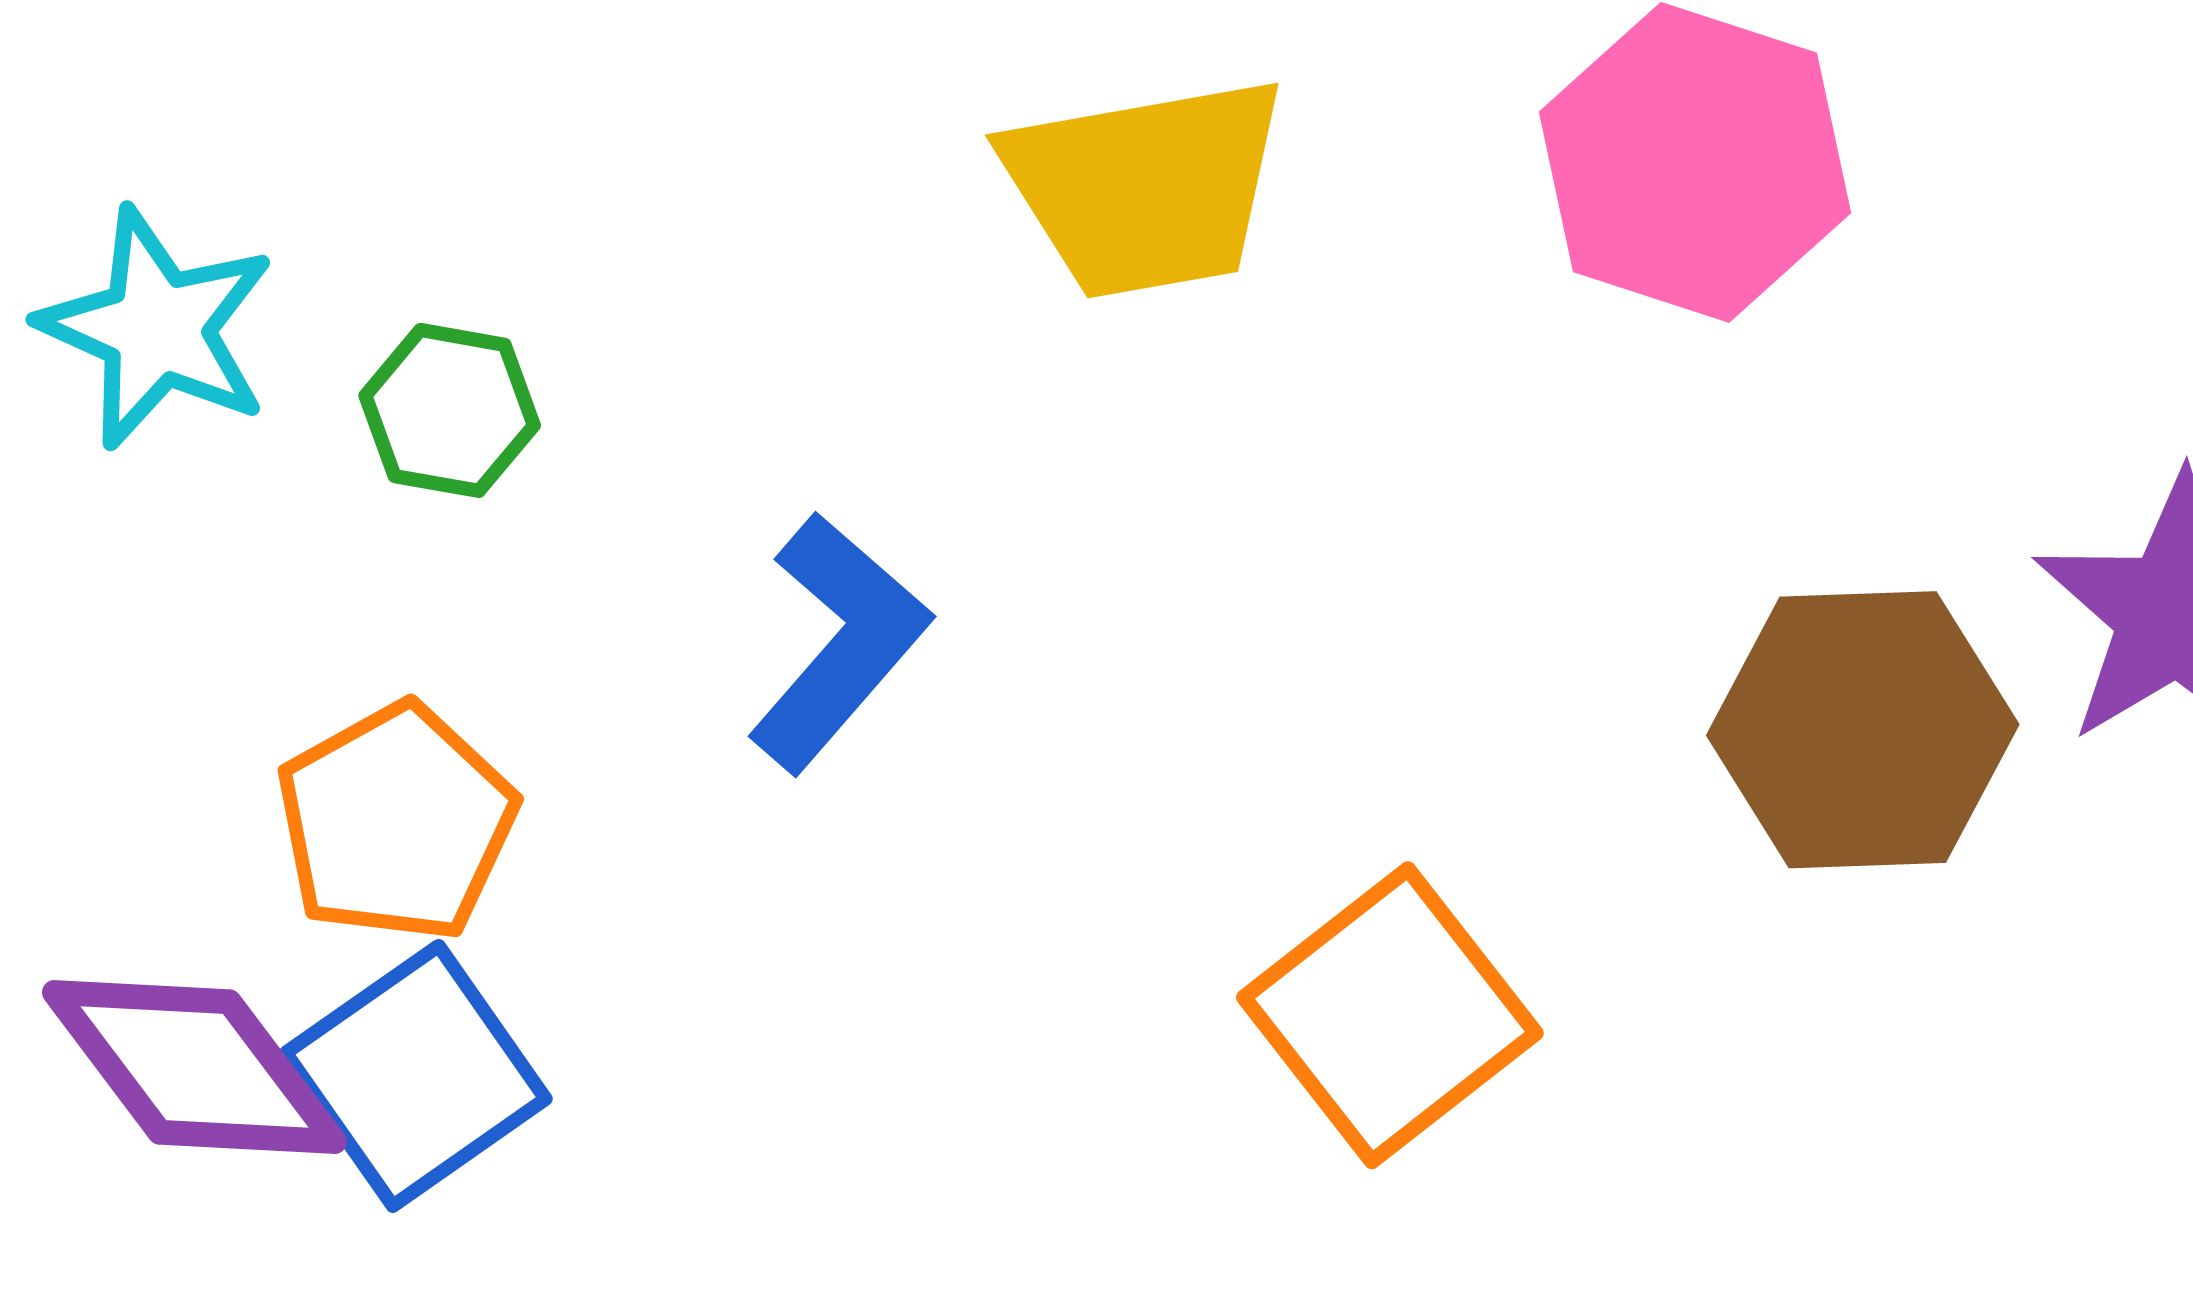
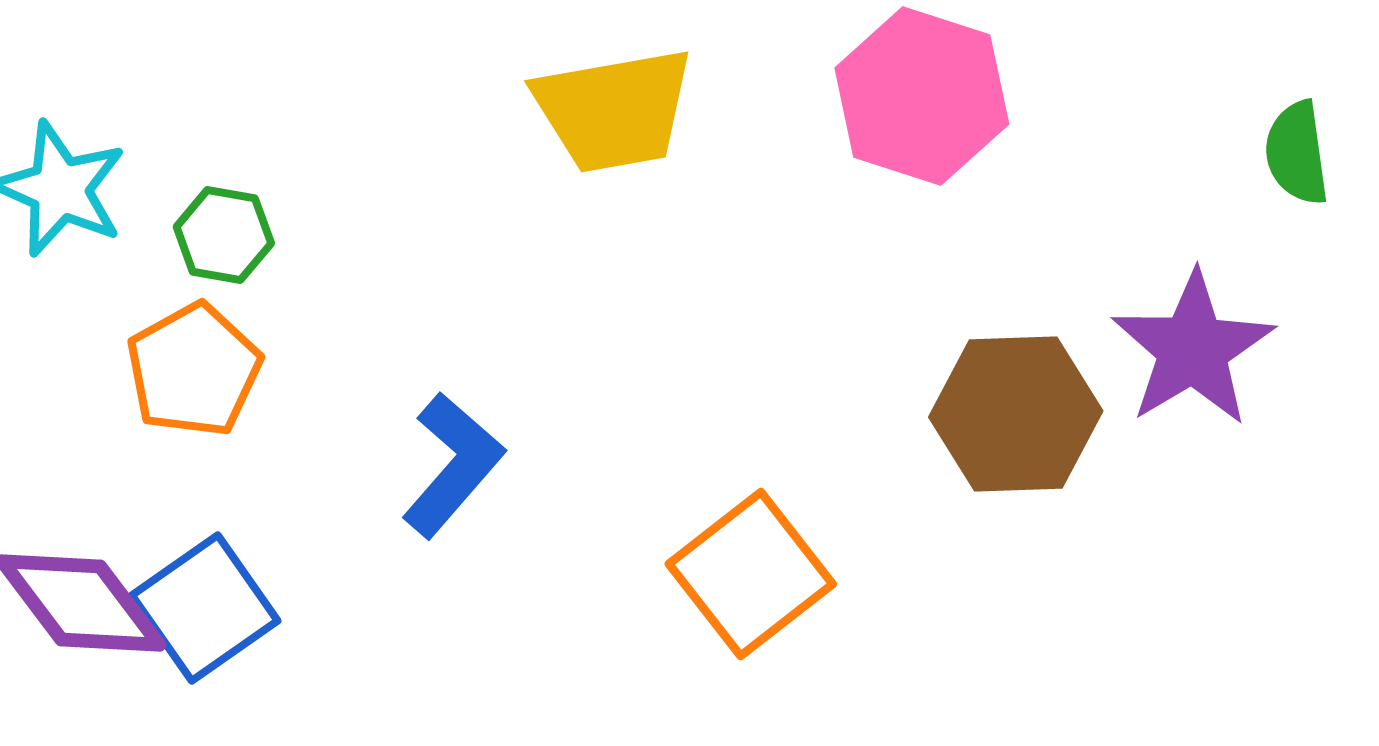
blue L-shape: (839, 642) -> (453, 465), moved
orange pentagon: (396, 823) -> (194, 370), moved

